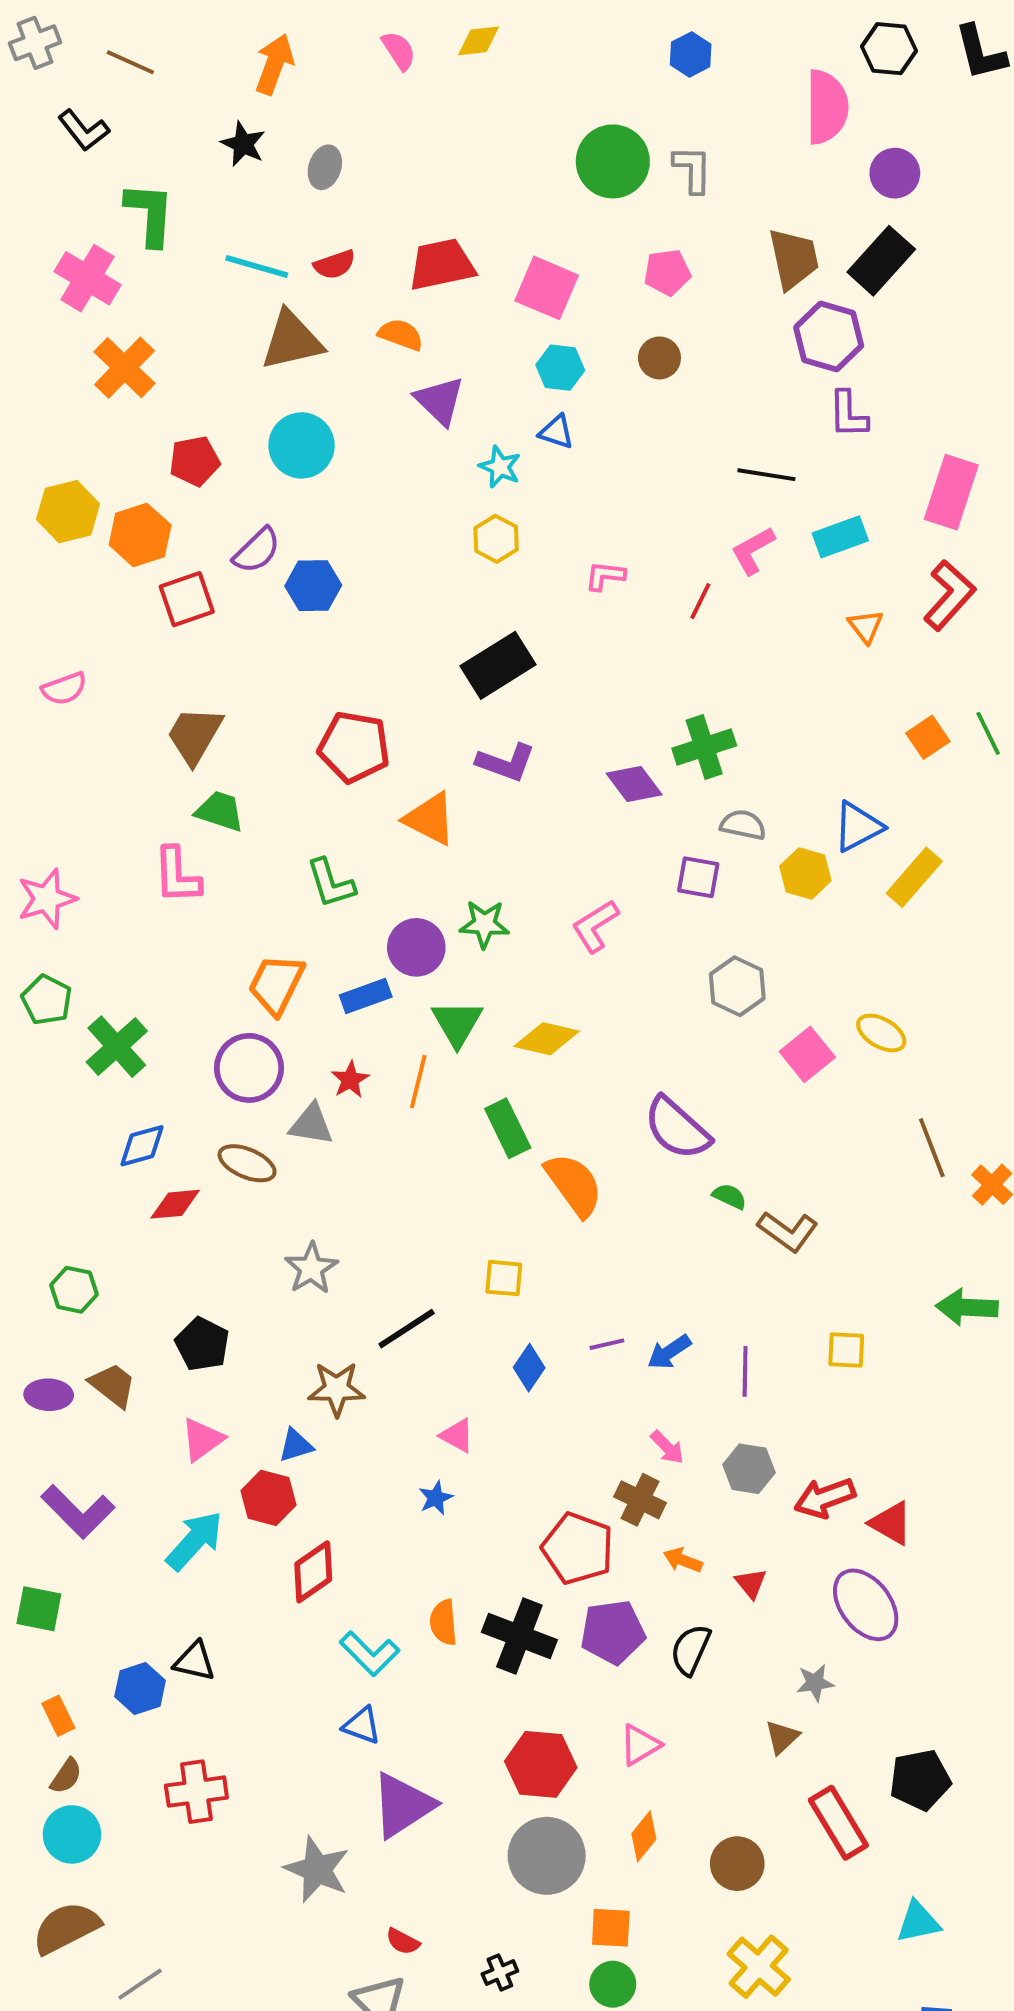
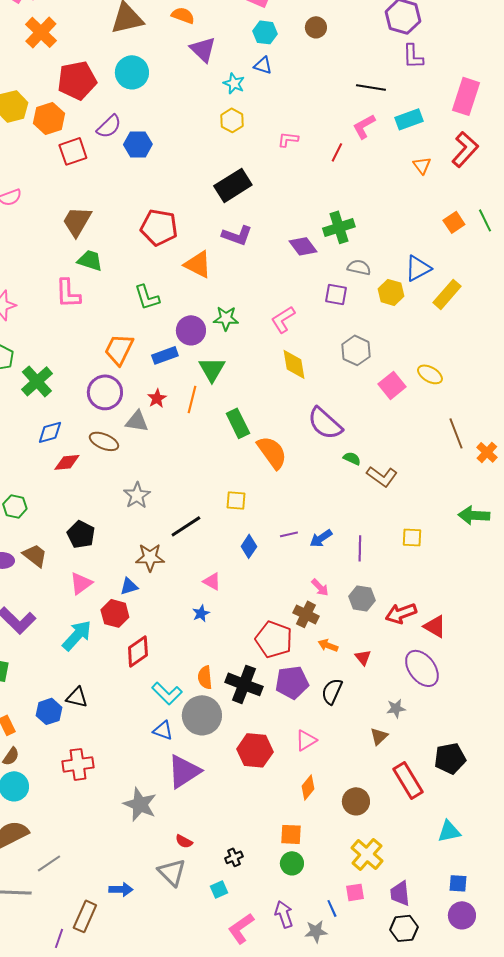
red pentagon: (195, 461) -> (77, 80), size x1.5
yellow diamond: (547, 1039) -> (294, 364), moved, turned 68
gray circle: (547, 1856) -> (202, 715), moved

